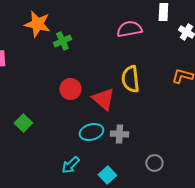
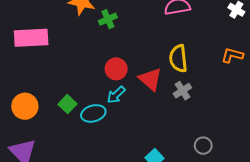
cyan ellipse: (91, 132) -> (93, 113), moved
gray cross: (119, 134) -> (182, 91), moved, turned -36
cyan arrow: (70, 165) -> (116, 95), moved

